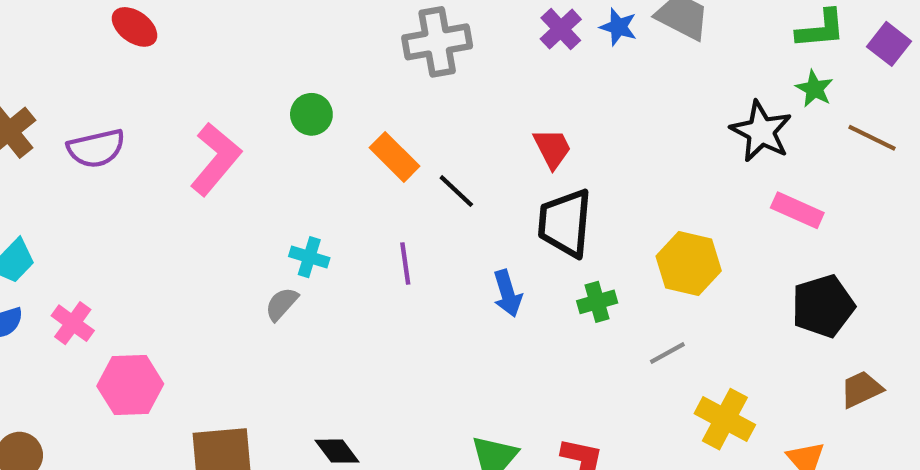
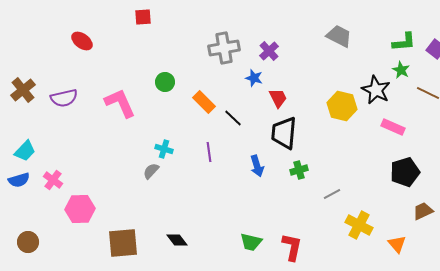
blue star: (618, 27) -> (254, 78), moved
purple cross: (561, 29) -> (269, 51), moved
pink L-shape: (216, 159) -> (120, 103), turned -64
yellow hexagon: (689, 263) -> (342, 106), moved

